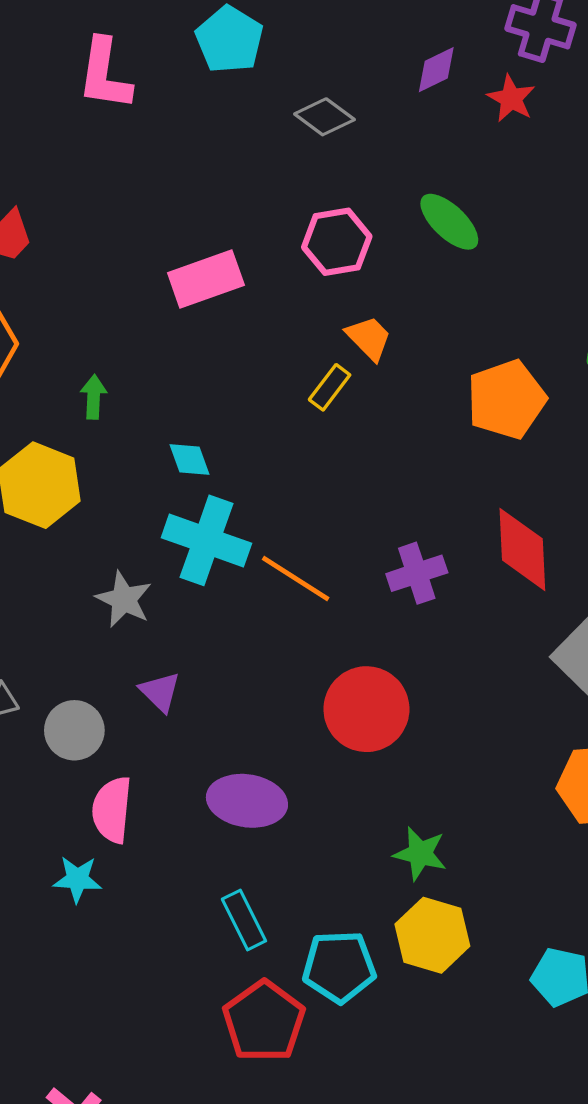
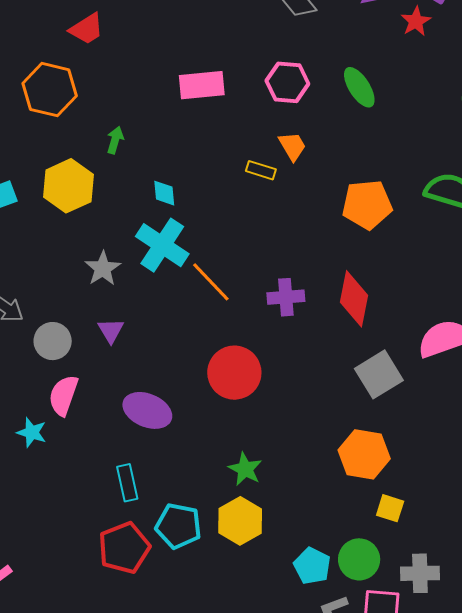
yellow rectangle: (330, 387) -> (261, 170), turned 56

